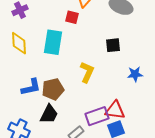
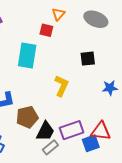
brown pentagon: (53, 89) -> (27, 117), moved
red triangle: (115, 110) -> (101, 131), moved
black trapezoid: (49, 114) -> (45, 131), moved

